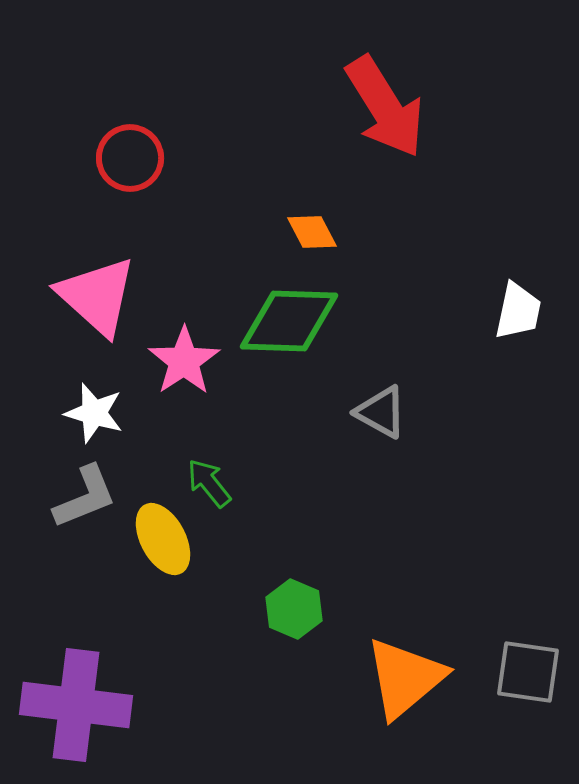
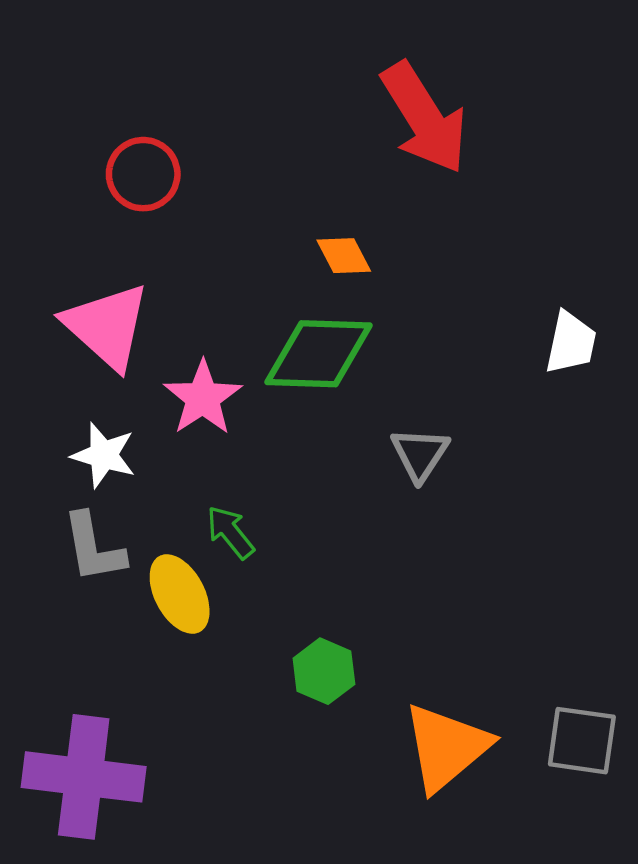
gray triangle: (381, 412) -> (420, 454), turned 34
gray L-shape: (85, 497) -> (94, 548), turned 102

